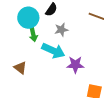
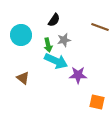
cyan circle: (28, 18) -> (21, 35), moved
green arrow: (33, 35) -> (48, 45), moved

